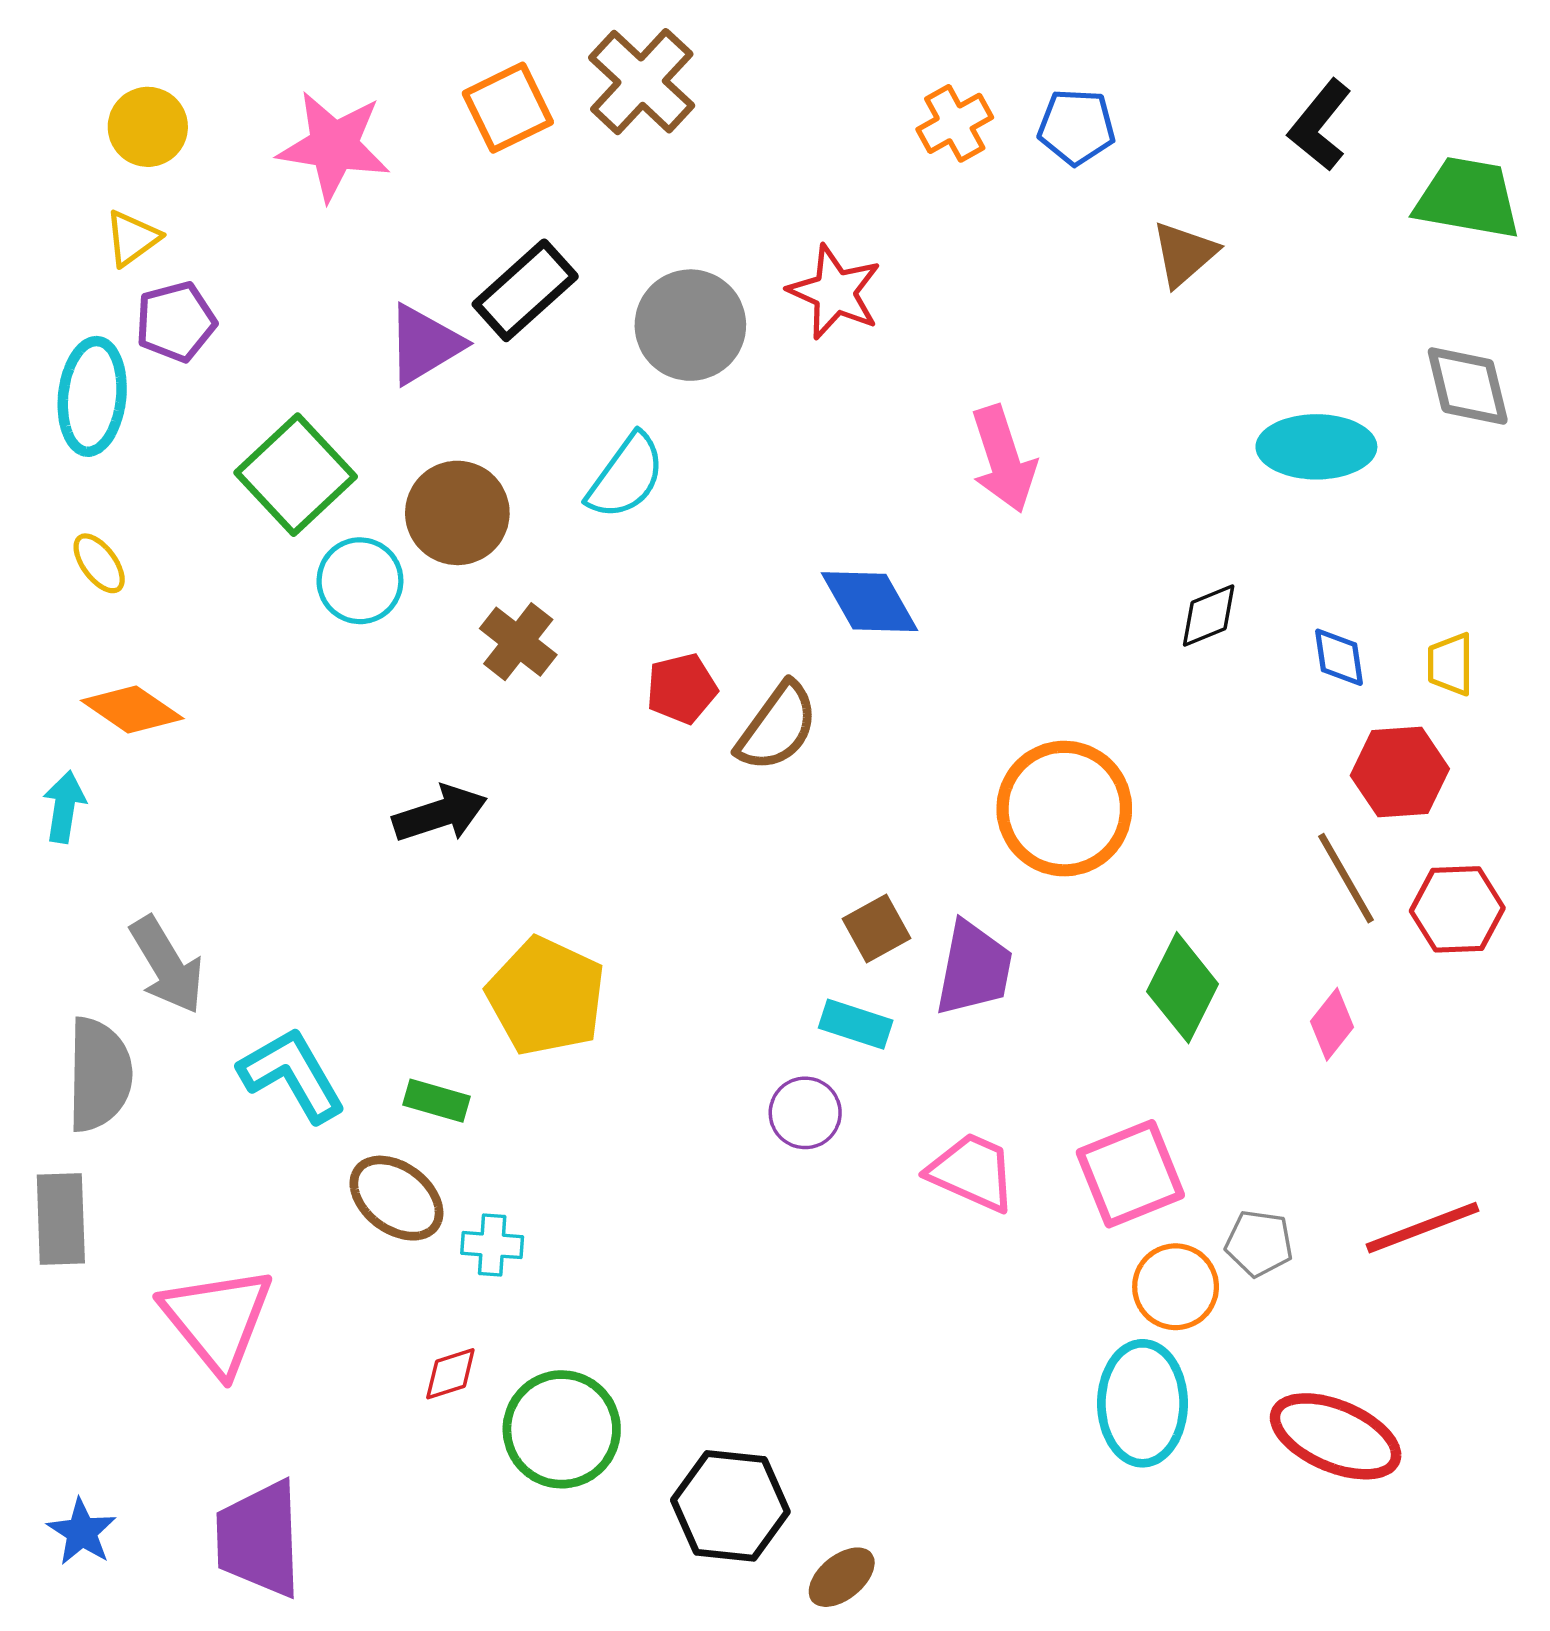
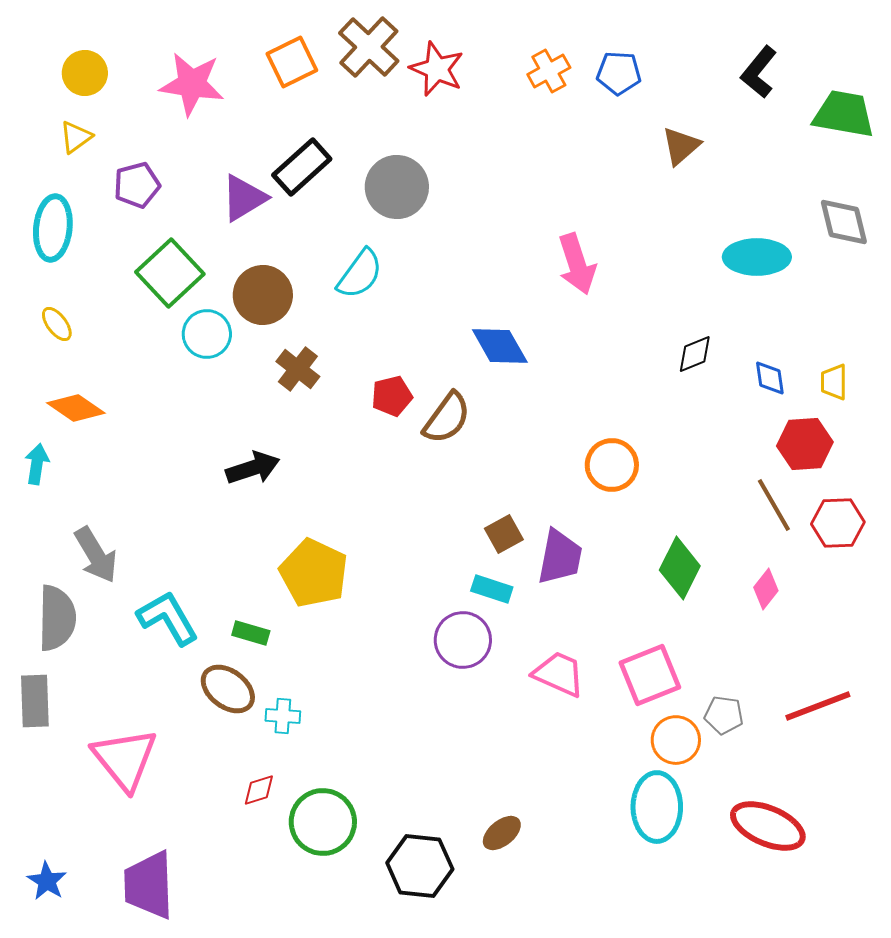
red star: (835, 292) -> (437, 69), moved
purple pentagon: (176, 322) -> (137, 185), moved
orange circle: (1064, 809) -> (612, 465), size x0.7
purple circle: (805, 1113) -> (463, 640), size x1.4
brown ellipse: (842, 1577) -> (502, 833), moved

